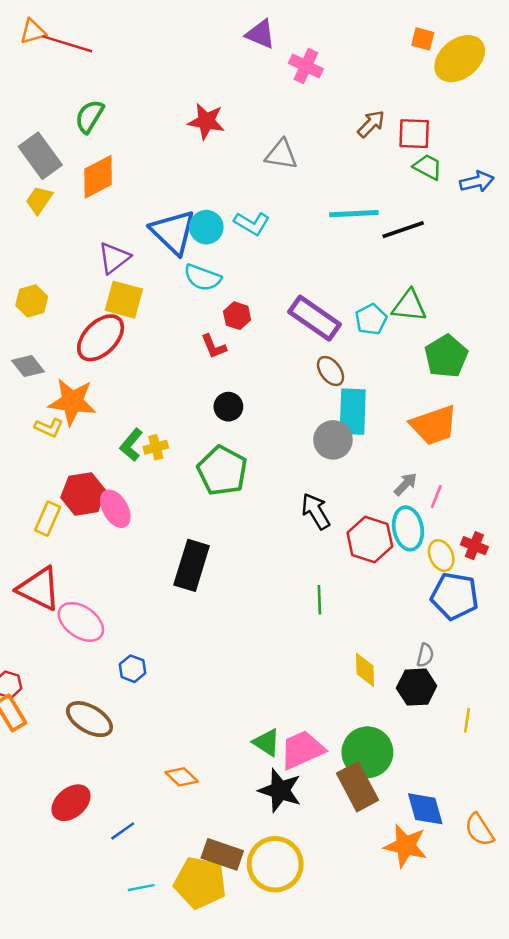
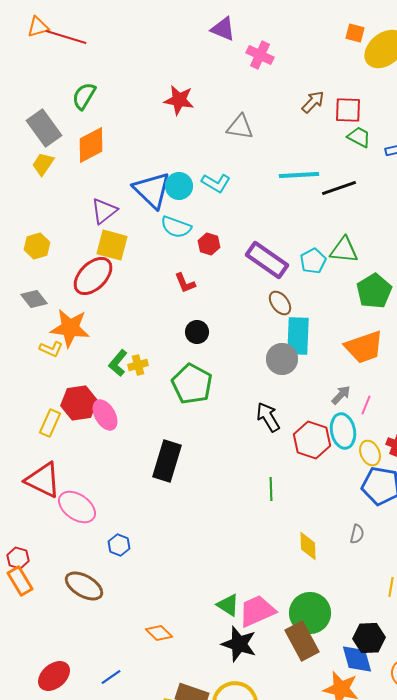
red hexagon: (237, 316) -> (209, 244), moved
black hexagon: (417, 687) -> (369, 638), moved
red ellipse: (71, 803) -> (54, 676), moved

